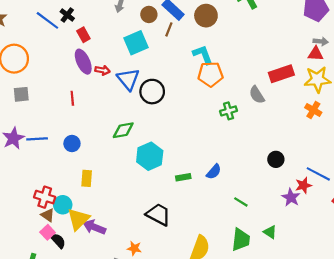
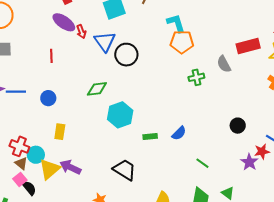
purple ellipse: (83, 62) -> (64, 22), turned -35
red arrow: (102, 70) -> (81, 32), turned 56
purple arrow: (94, 227) -> (70, 167), moved

